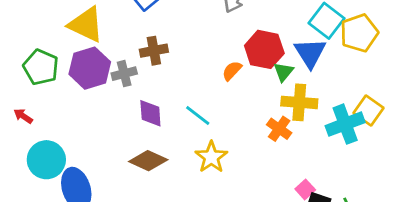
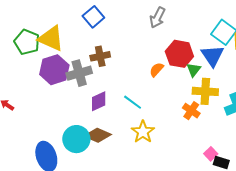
green pentagon: (41, 67) -> (27, 42), moved
gray cross: (124, 74) -> (79, 73), size x1.4
purple diamond: (150, 113) -> (99, 101), turned 70
cyan circle: (46, 160) -> (76, 139), moved

